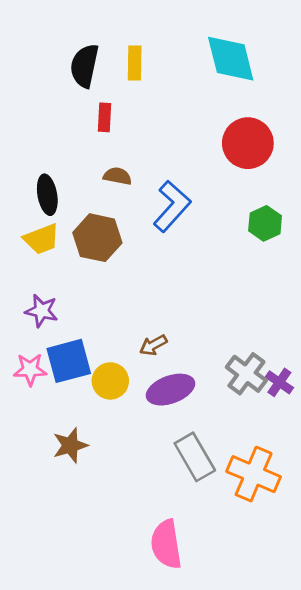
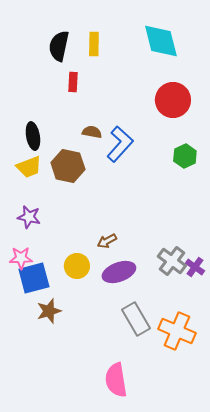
brown semicircle: (117, 176) -> (92, 132), moved
blue square: (69, 361) -> (34, 278), moved

